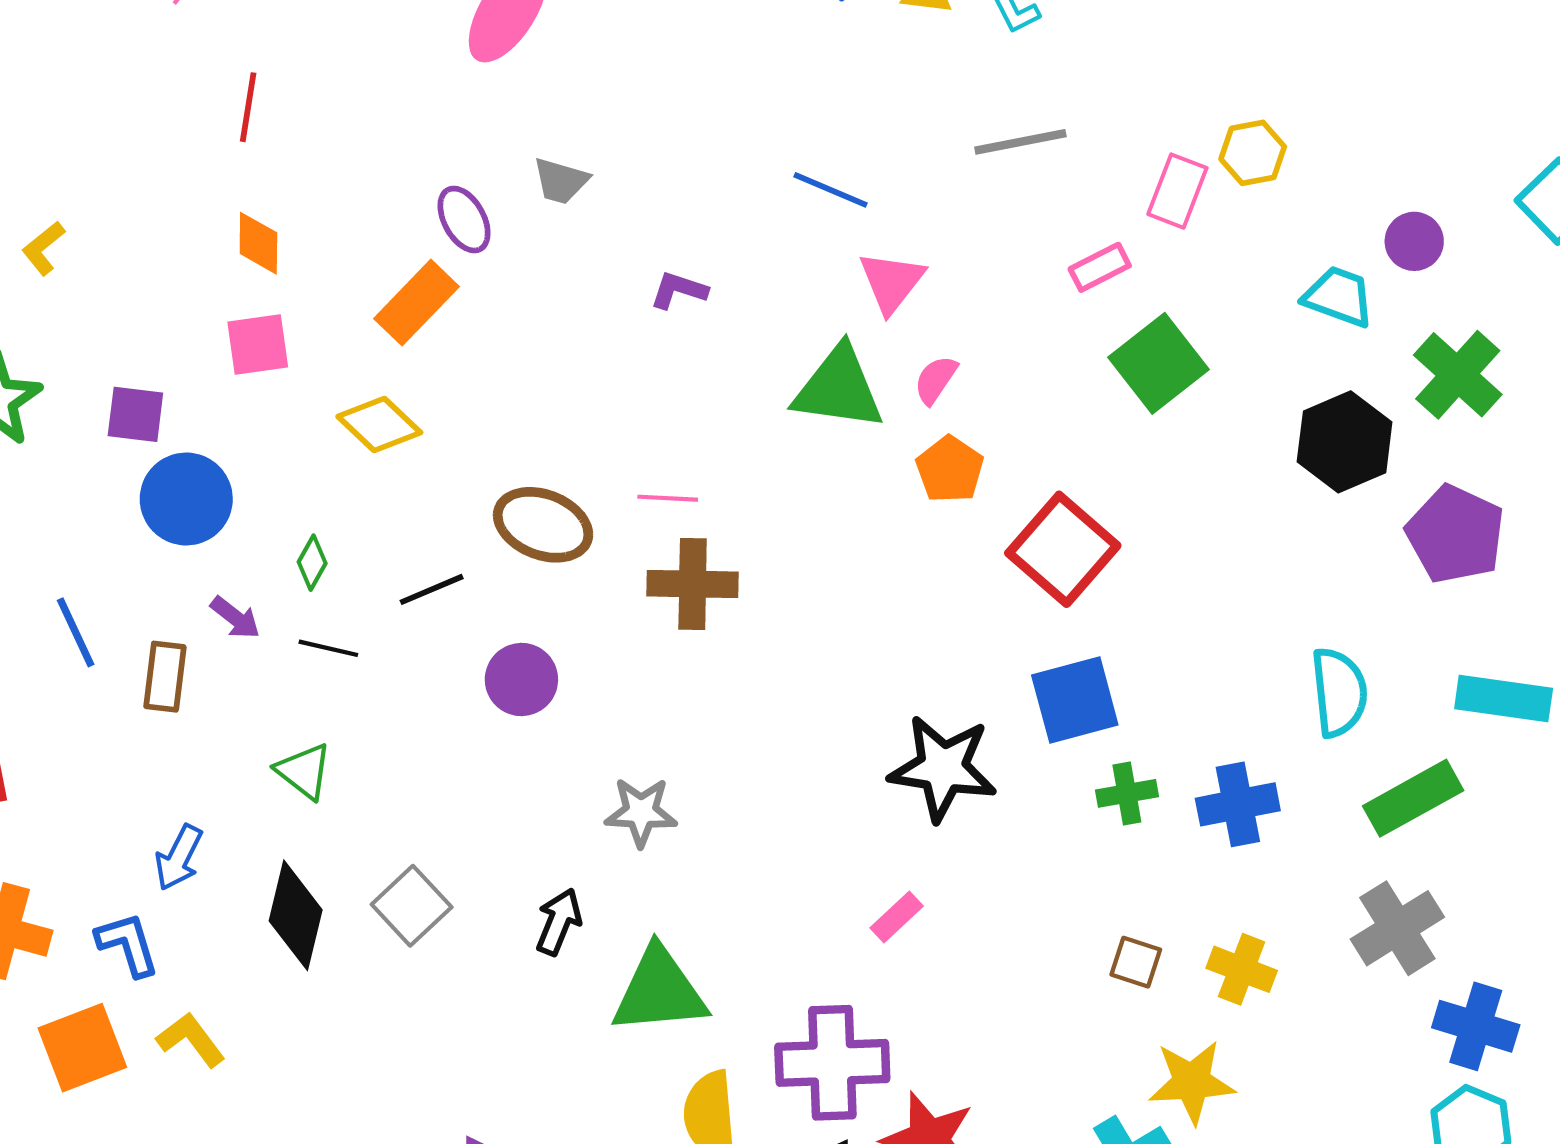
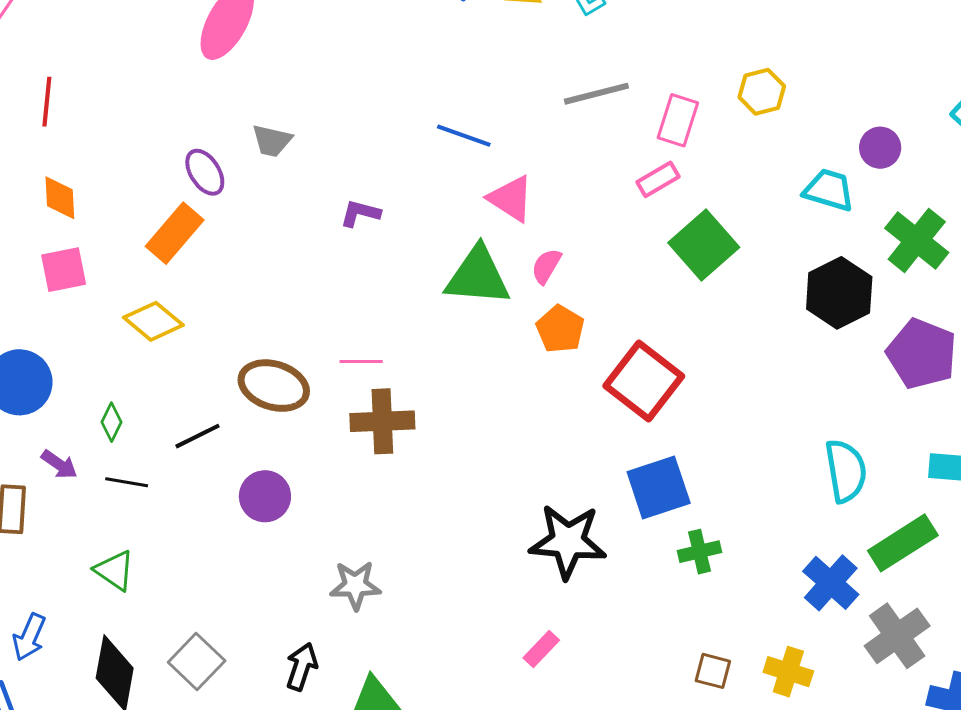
pink rectangle: (1177, 191) -> (678, 120), moved
pink triangle: (891, 282) -> (511, 199), turned -32
blue cross: (1238, 804) -> (831, 583), moved, turned -34

